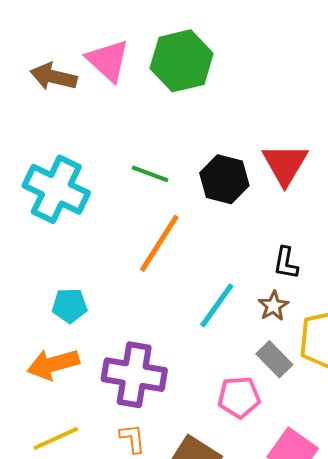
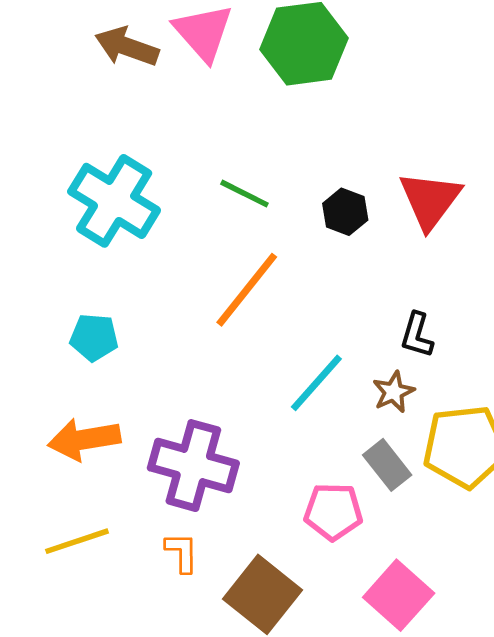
black hexagon: (224, 179) -> (345, 212), size x0.7
cyan pentagon: (70, 306) -> (94, 337), moved

